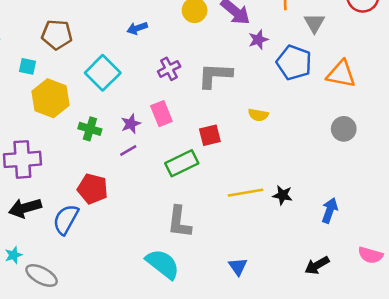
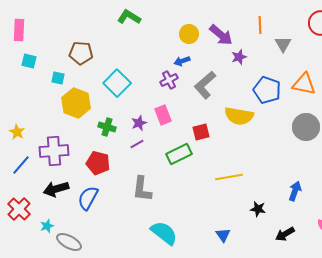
blue arrow: (137, 28) -> (182, 61), moved
blue pentagon: (294, 63) -> (267, 90), moved
gray L-shape: (215, 75) -> (205, 85), turned -44
yellow semicircle: (258, 115) -> (239, 116), size x1.8
gray circle: (344, 129) -> (306, 127), size x1.4
red pentagon: (93, 189) -> (98, 163), moved
black star: (283, 195) -> (258, 209), moved
gray L-shape: (179, 222) -> (142, 189), moved

